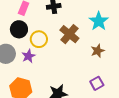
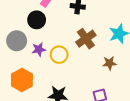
yellow circle: (39, 39) -> (59, 55), moved

